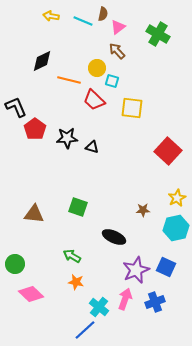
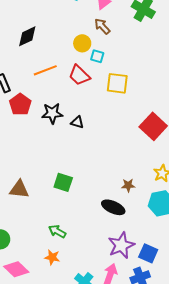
orange line: (69, 80) -> (45, 70), moved, turned -35
black ellipse: (114, 237) -> (113, 207), moved
blue square: (166, 267) -> (148, 253), moved
orange star: (76, 282) -> (52, 257), moved

